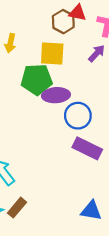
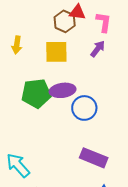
green pentagon: (37, 79) -> (36, 93), moved
purple rectangle: (87, 148) -> (94, 158), moved

